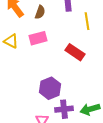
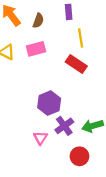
yellow line: (87, 21) -> (81, 38), moved
purple cross: (64, 109) -> (64, 126), turned -30

